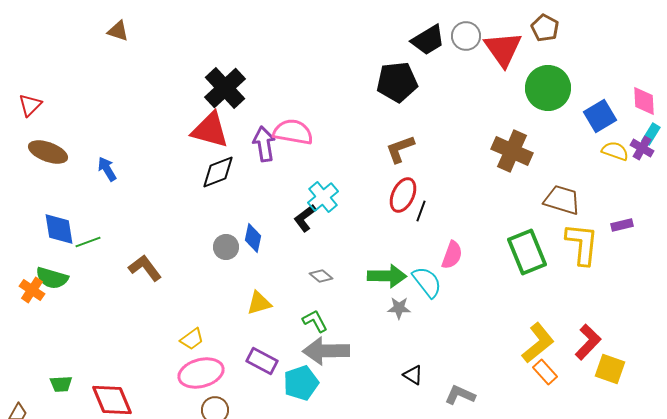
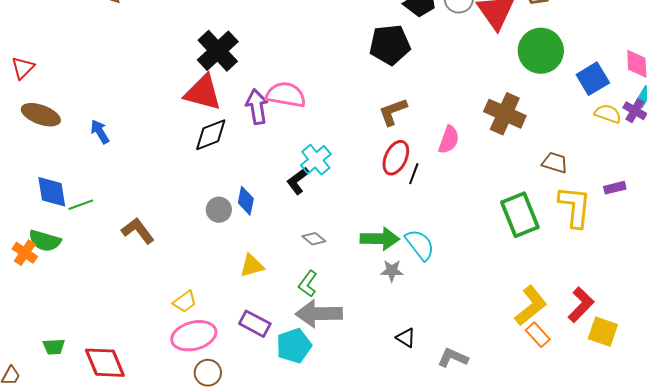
brown trapezoid: (562, 200) -> (555, 163), size x0.7
pink semicircle: (452, 255) -> (449, 140), moved
green L-shape: (315, 321) -> (308, 284), turned -116

